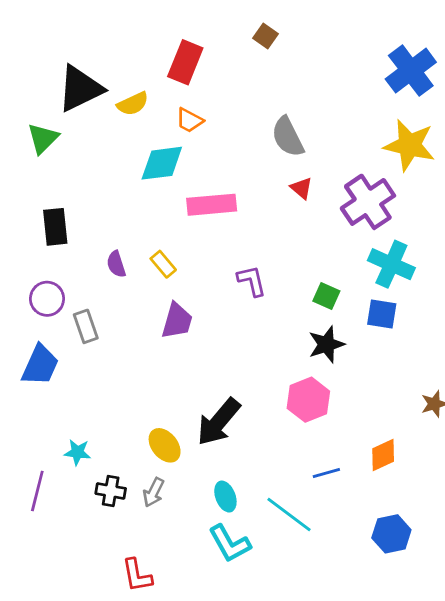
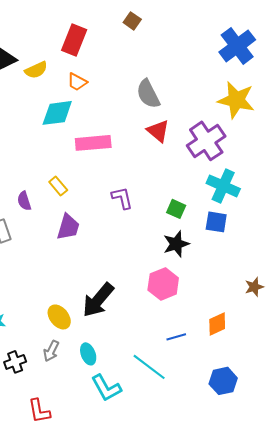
red triangle: (302, 188) -> (158, 131), size x1.4
purple semicircle: (116, 264) -> (24, 201), moved
black cross: (111, 491) -> (15, 362), moved, turned -30
cyan ellipse: (225, 497) -> (88, 354), moved

